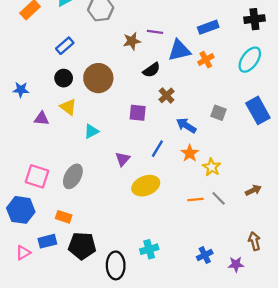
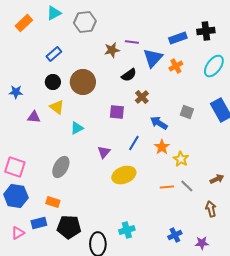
black cross: (254, 19) -> (206, 31), moved
blue triangle: (179, 50) -> (153, 58), turned -35
pink square: (37, 176) -> (15, 167), moved
brown arrow: (254, 241) -> (211, 209), moved

